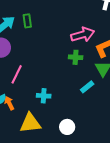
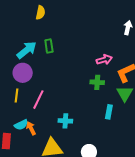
pink arrow: (83, 35) -> (104, 60), size x0.7
cyan rectangle: (87, 87) -> (109, 112), turned -40

